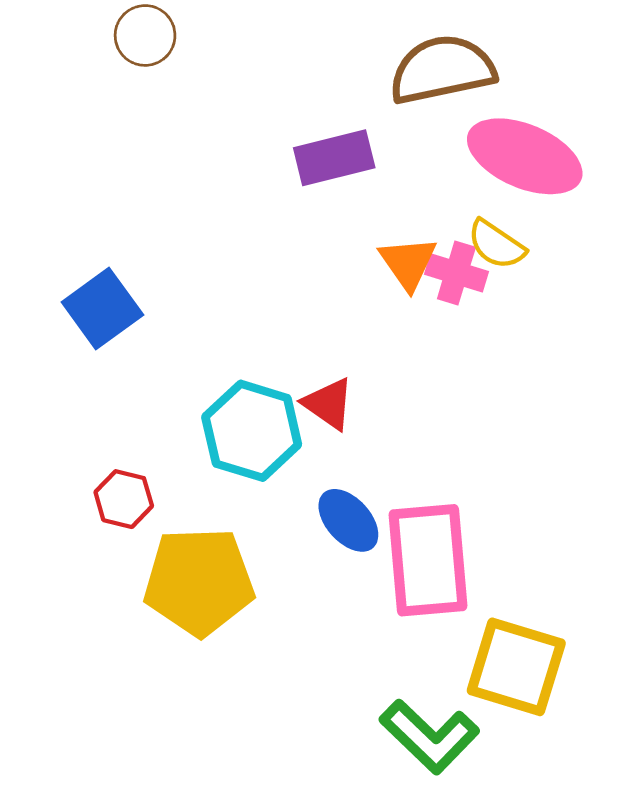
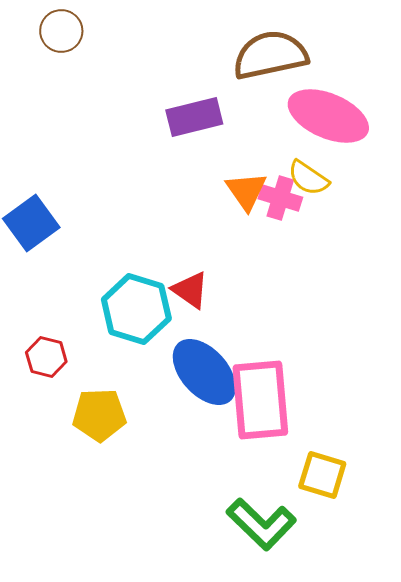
blue ellipse: (348, 520) -> (204, 372), size x1.5
yellow pentagon: (199, 582) -> (99, 415), size x0.7
yellow square: (516, 667) -> (322, 475), size x0.7

